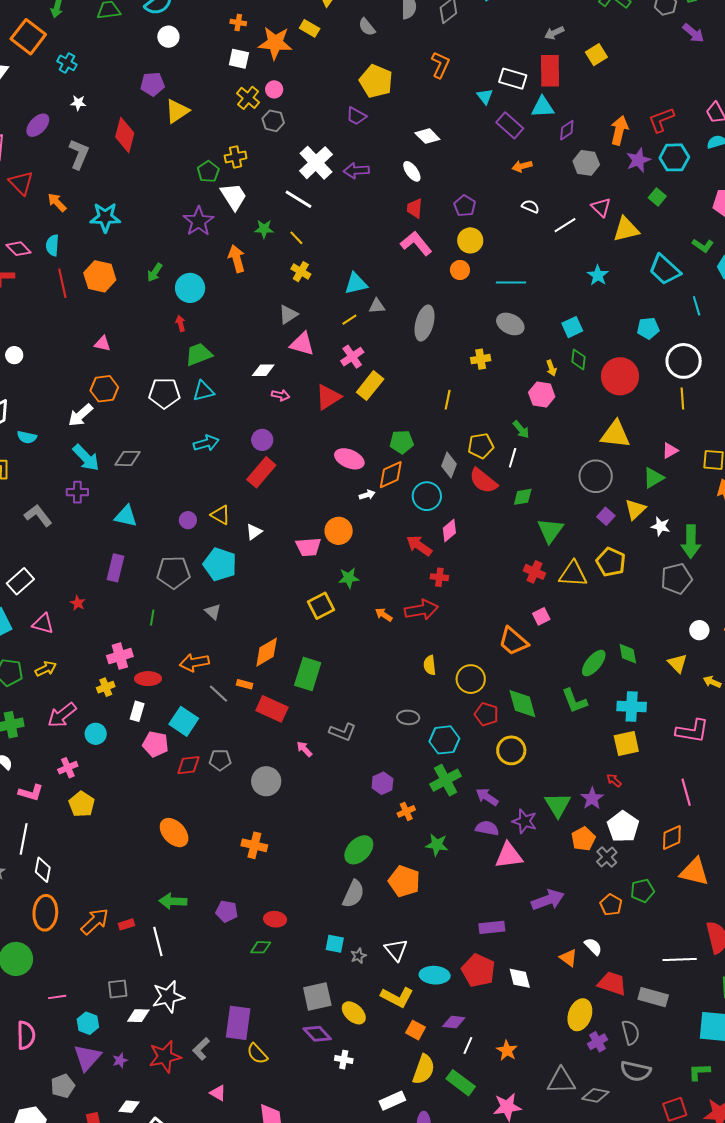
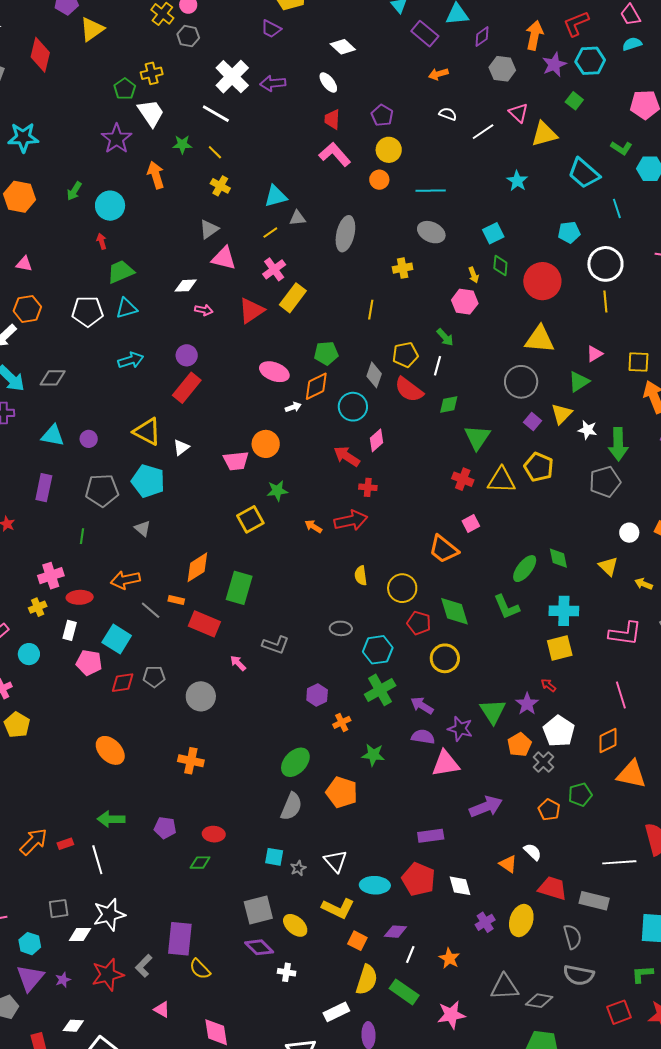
yellow triangle: (221, 515) -> (147, 432), size x1.4
purple circle: (188, 520) -> (89, 439), moved
purple cross: (598, 1042) -> (485, 922), moved

